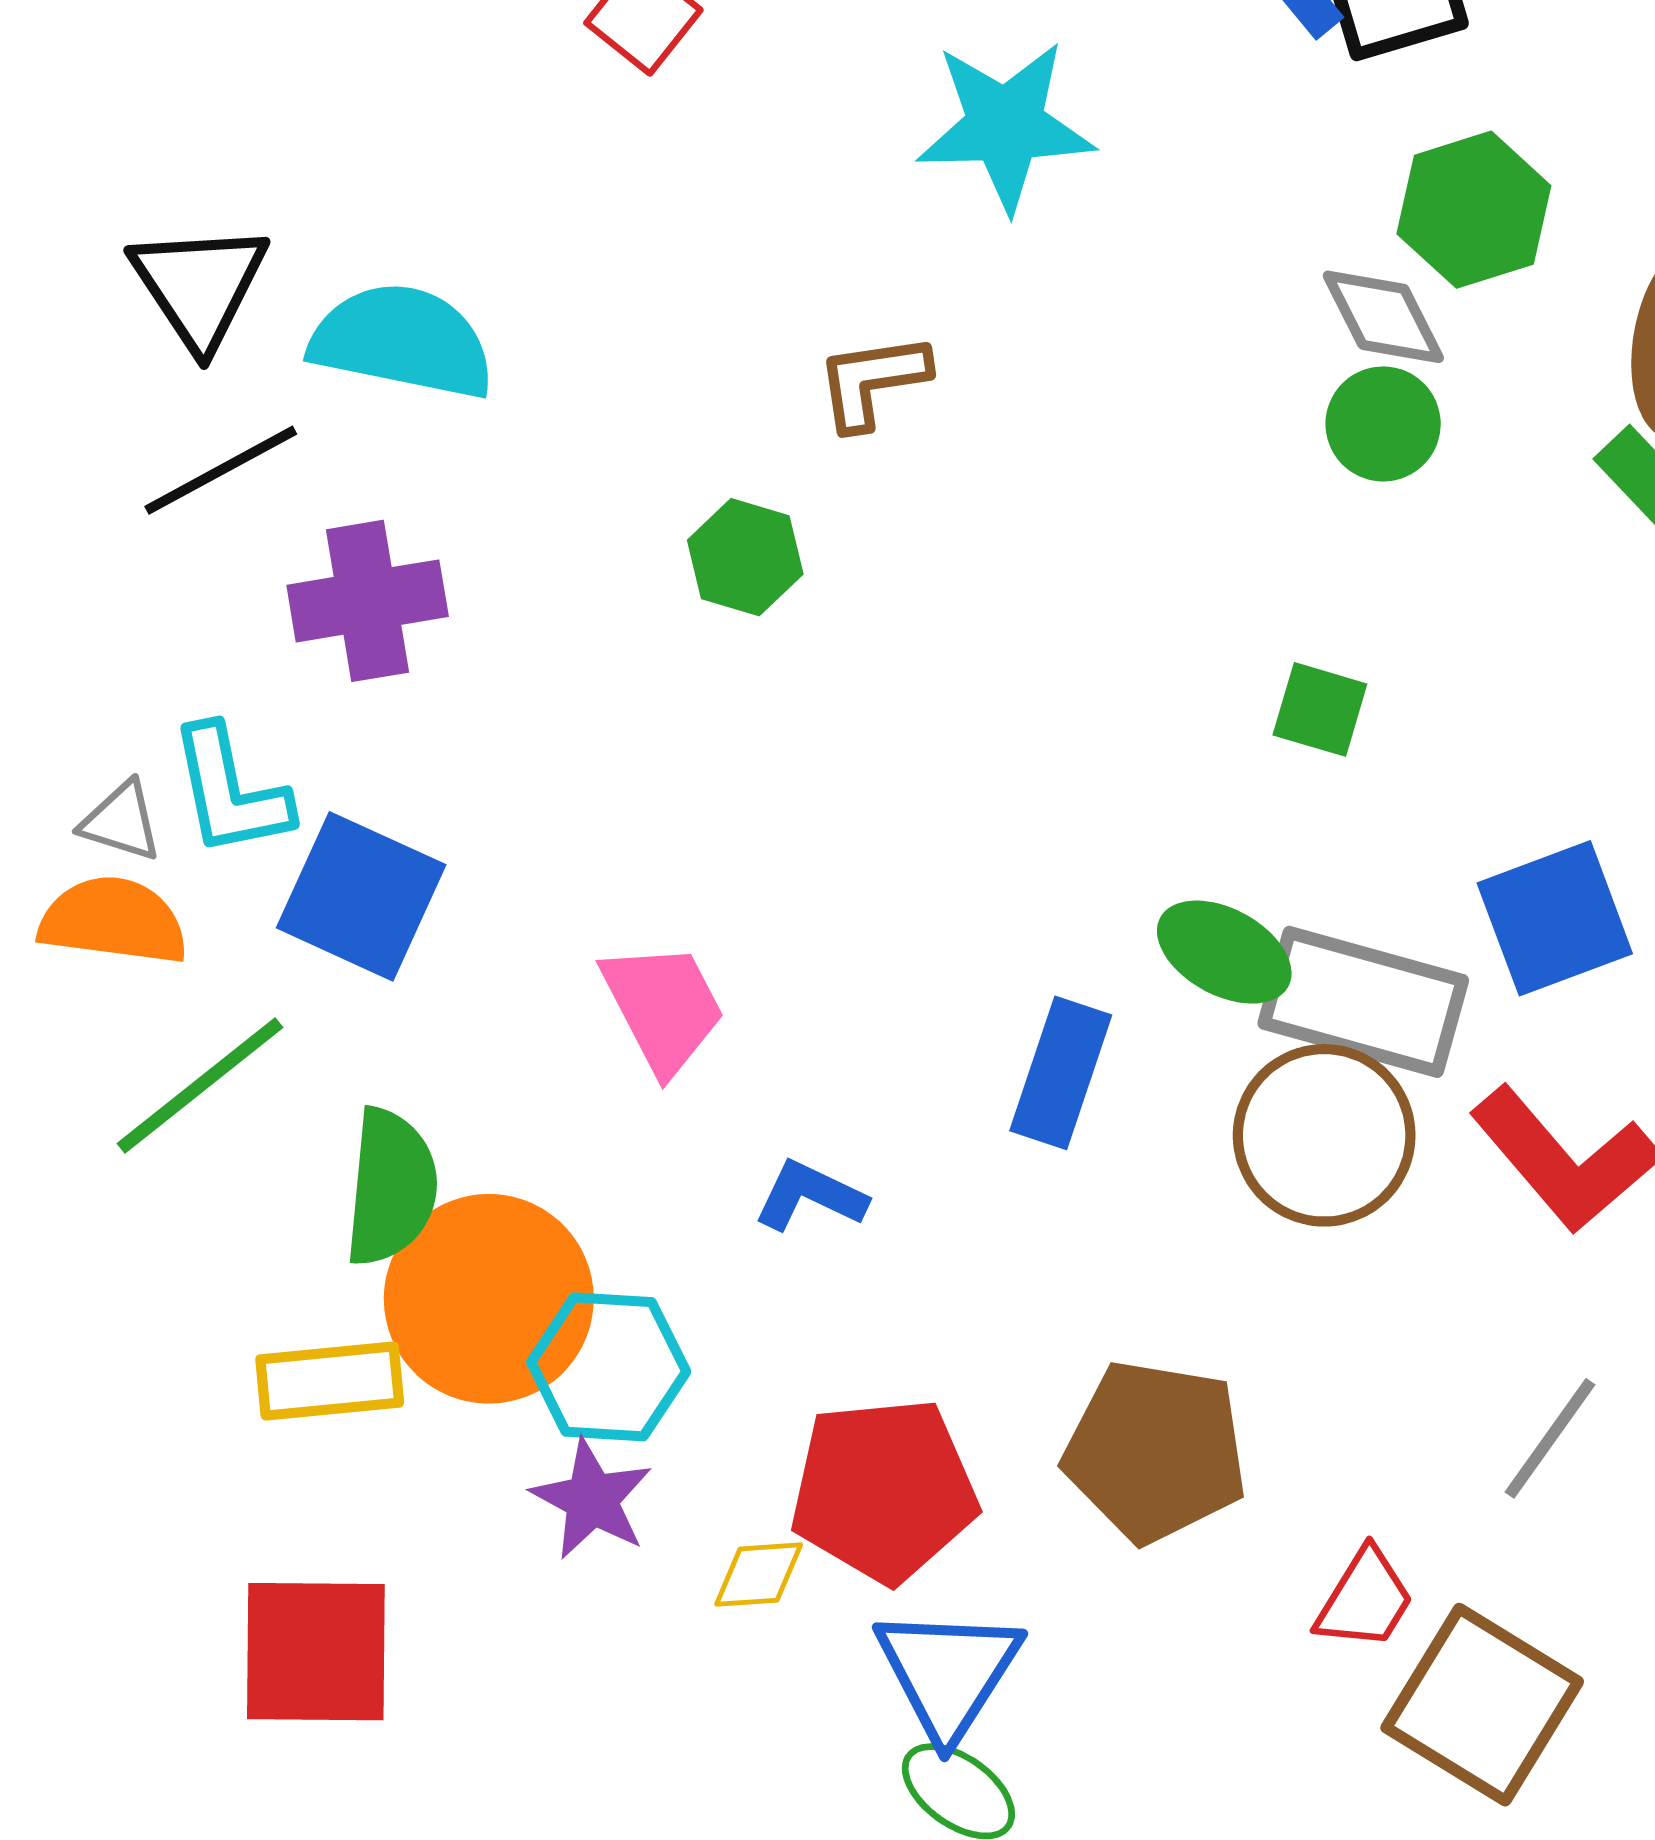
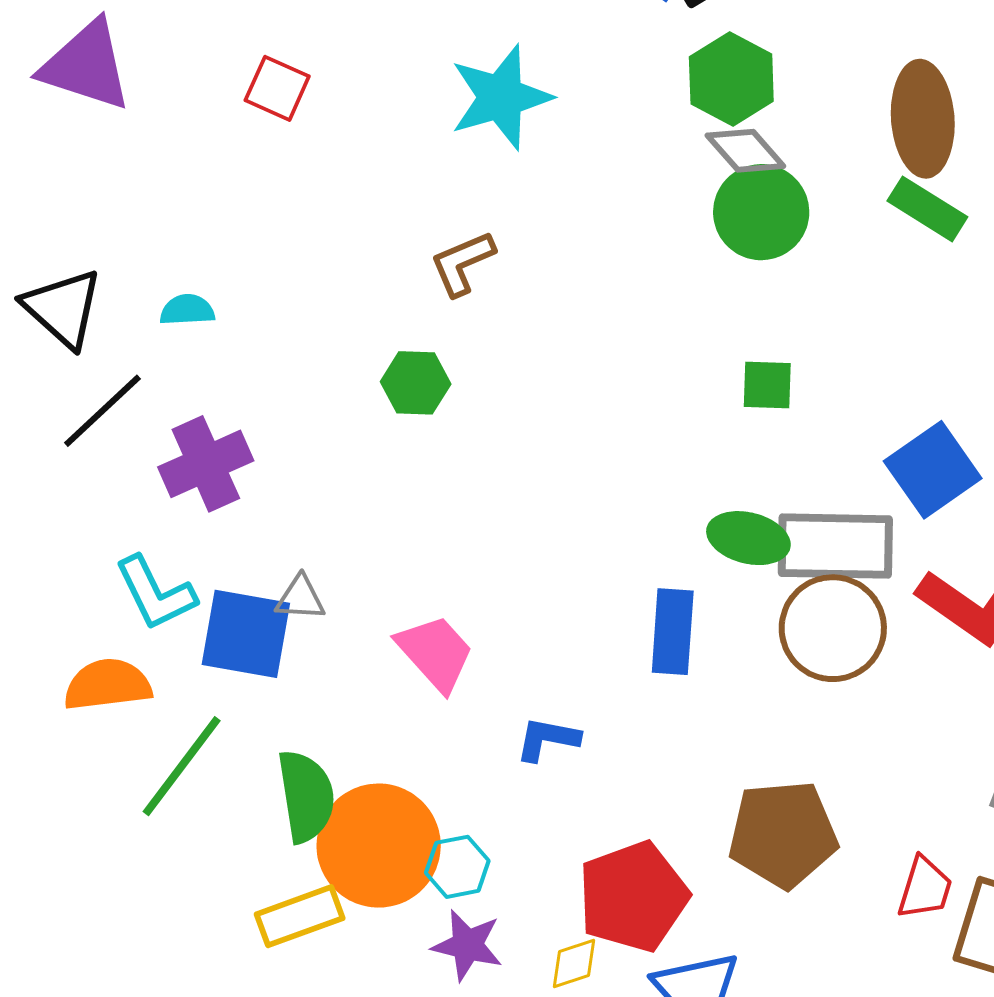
green hexagon: (1474, 210) -> (731, 79), moved
cyan semicircle: (402, 341) -> (187, 310), size x0.5
green circle: (1383, 424) -> (761, 212), size x1.4
gray triangle: (121, 821) -> (300, 598), moved
cyan hexagon: (609, 1367) -> (457, 867), size x0.7

